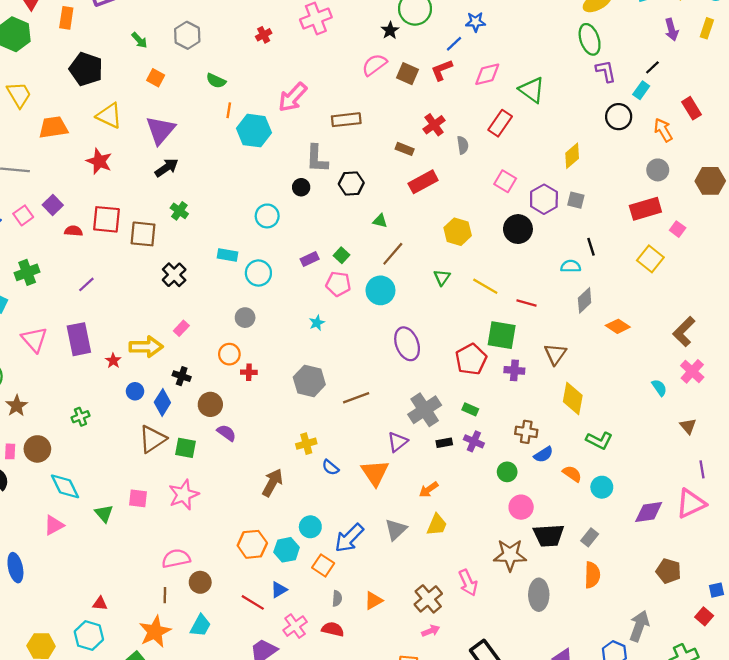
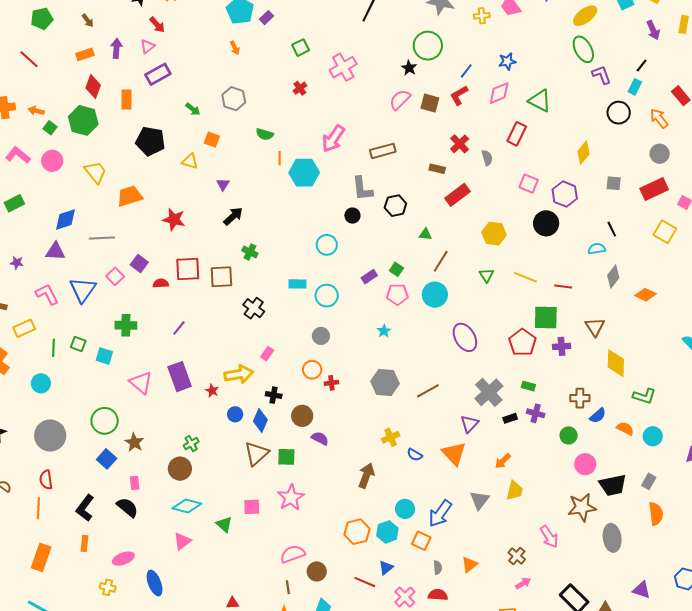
blue star: (475, 22) -> (507, 61), moved
yellow triangle: (109, 116) -> (190, 161), moved, size x0.7
purple triangle: (161, 130) -> (223, 184), size x0.5
gray square: (576, 200) -> (614, 183), moved
green cross: (27, 272) -> (126, 325), turned 30
brown circle: (37, 449) -> (180, 469), moved
cyan diamond: (65, 486) -> (187, 506), turned -40
brown cross: (428, 599) -> (517, 556), size x0.7

